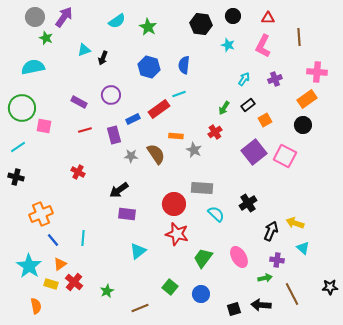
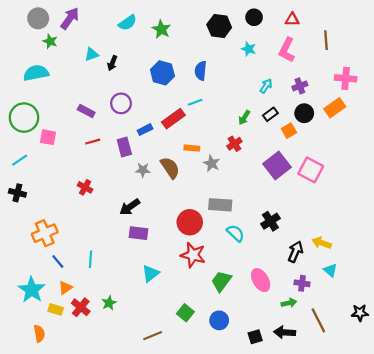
black circle: (303, 125) -> (304, 113), moved
green star: (107, 291) -> (109, 303), moved

